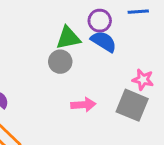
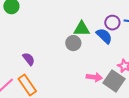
purple circle: (100, 21) -> (112, 23), moved
pink arrow: (83, 105) -> (94, 77), moved

